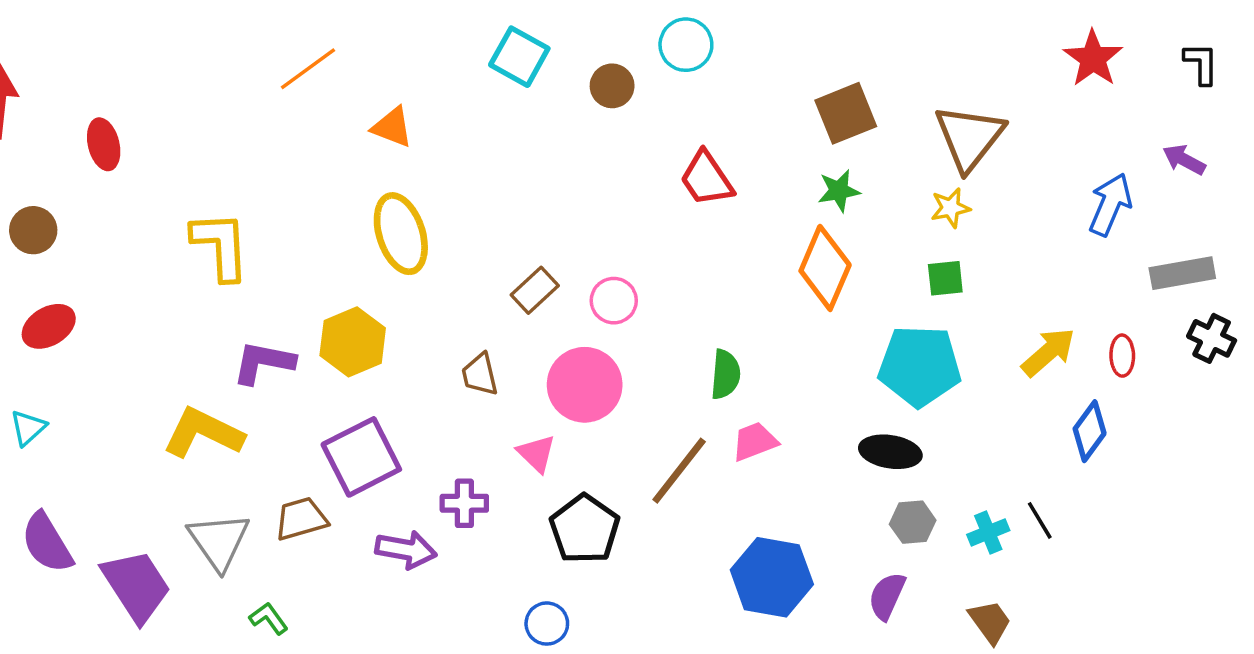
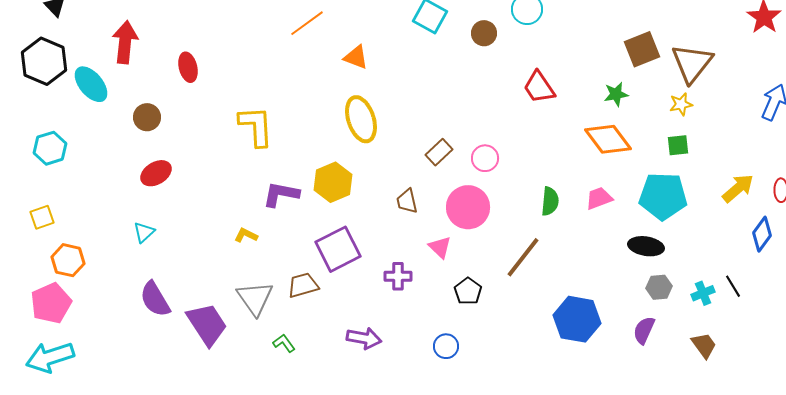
brown square: (846, 113) -> (642, 49), moved
orange diamond: (825, 268) -> (608, 139), turned -60
yellow L-shape: (203, 433) -> (246, 235), size x0.5
pink trapezoid: (755, 441) -> (599, 198), moved
black pentagon: (585, 529) -> (468, 291), size x0.7
purple arrow: (406, 550) -> (364, 338), moved

